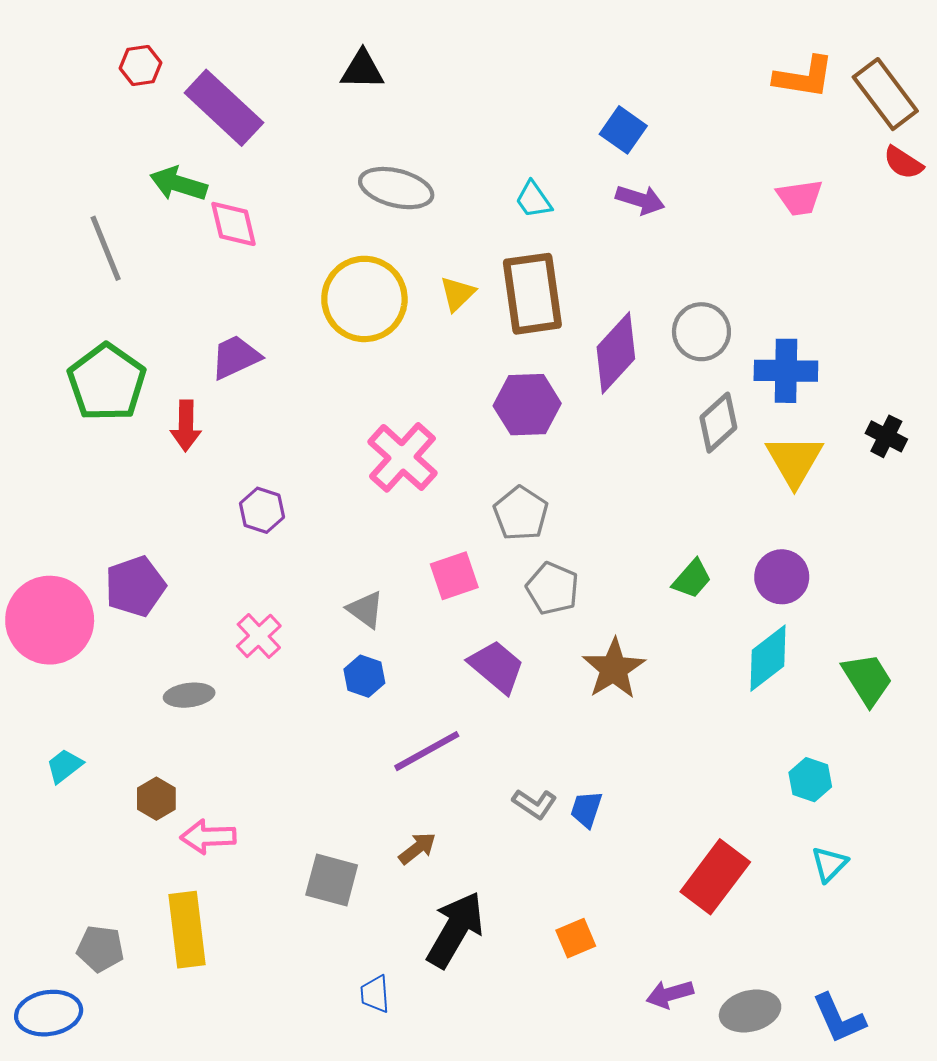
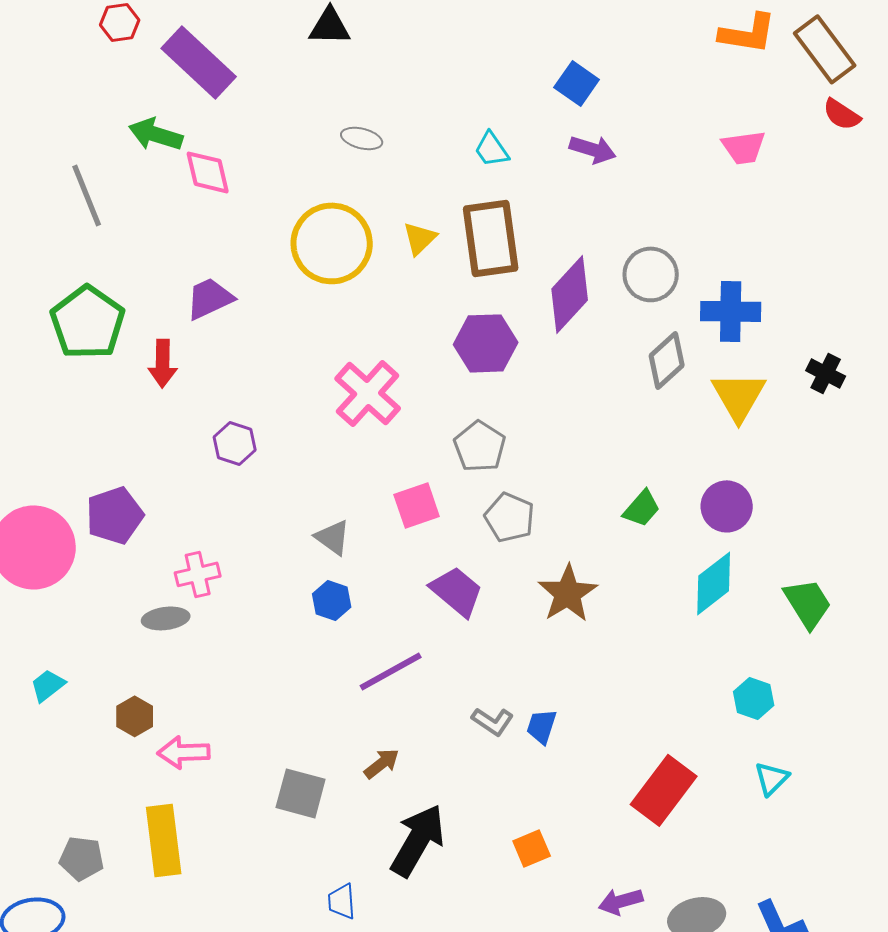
gray ellipse: (396, 188) -> (362, 138), size x0.6
pink cross: (259, 636) -> (198, 574), moved, turned 30

